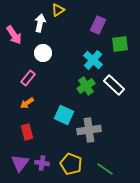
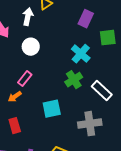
pink rectangle: (28, 78) -> (25, 79), moved
white rectangle: (114, 85) -> (102, 91), moved
cyan square: (64, 115) -> (52, 109), turned -36
gray cross: (89, 130) -> (90, 124), moved

